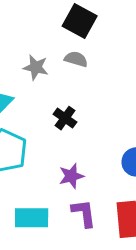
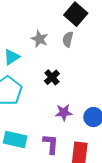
gray semicircle: (76, 59) -> (68, 39), turned -105
purple star: (71, 176) -> (64, 113), moved

